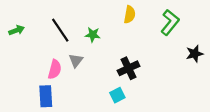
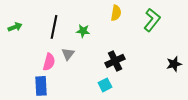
black line: (60, 30) -> (54, 27), turned 45
black star: (195, 54) -> (174, 64), moved

